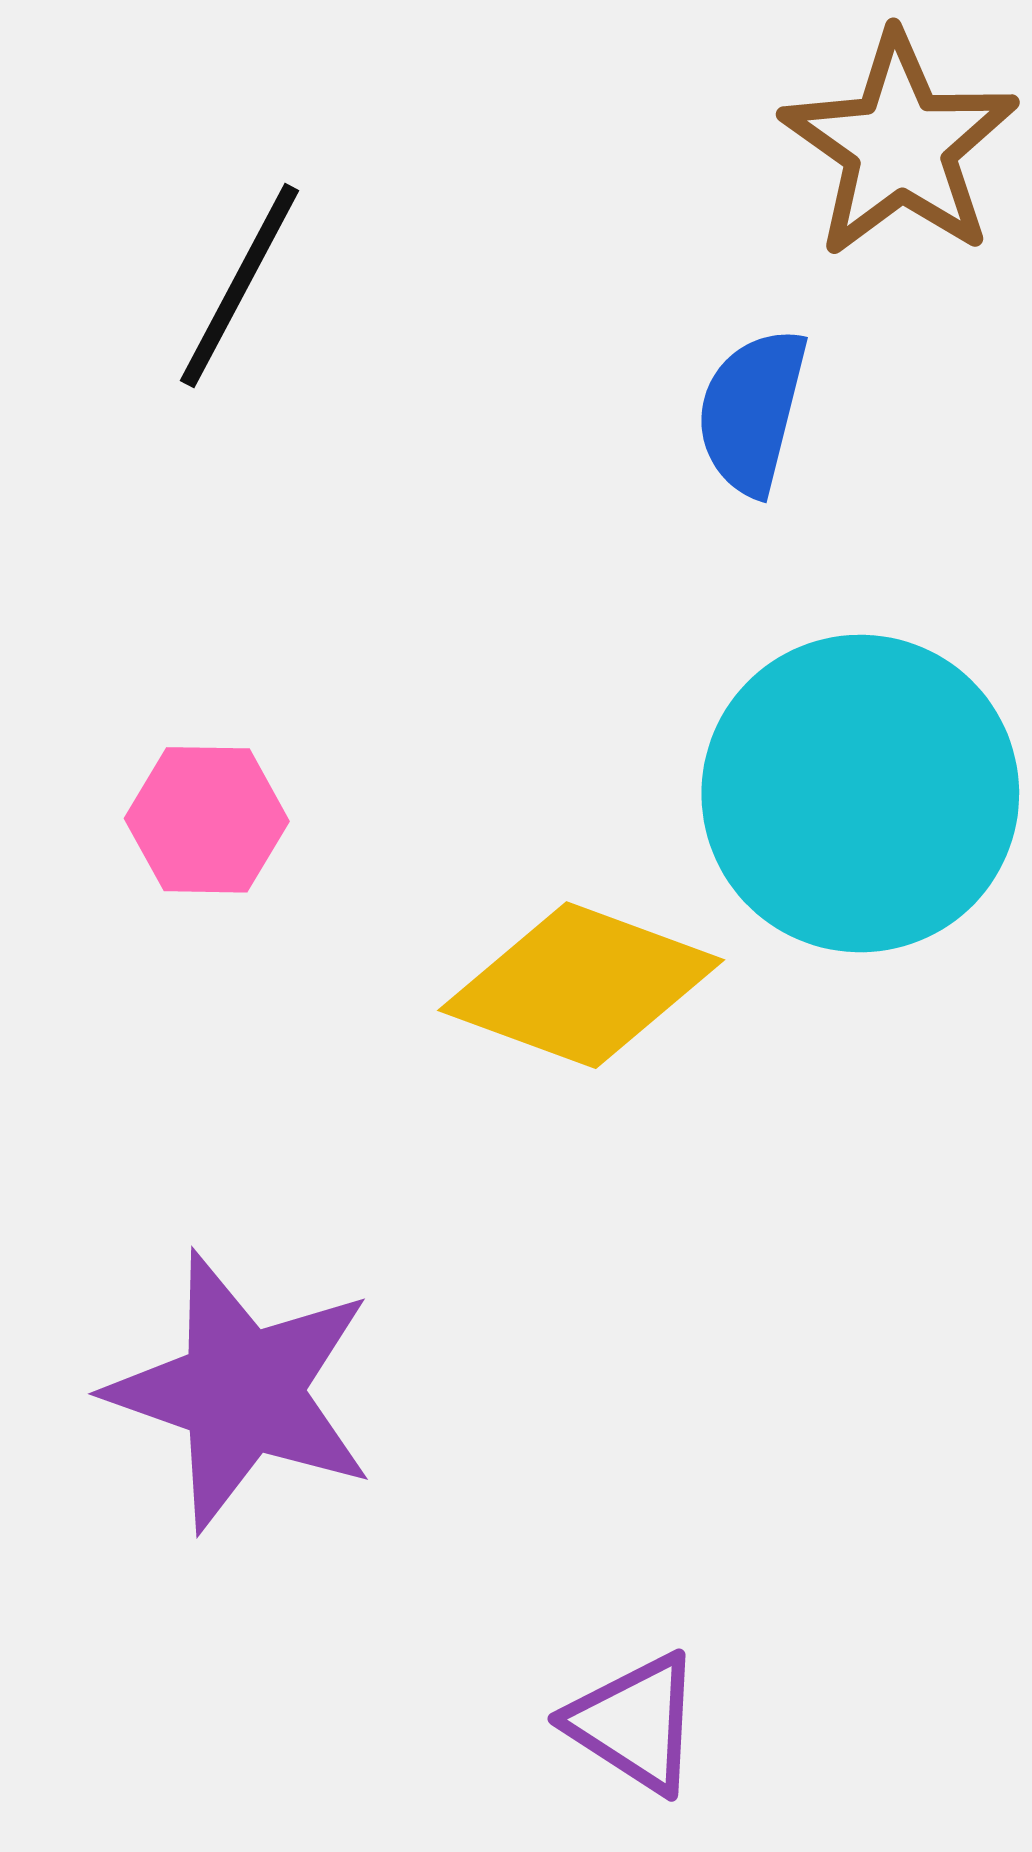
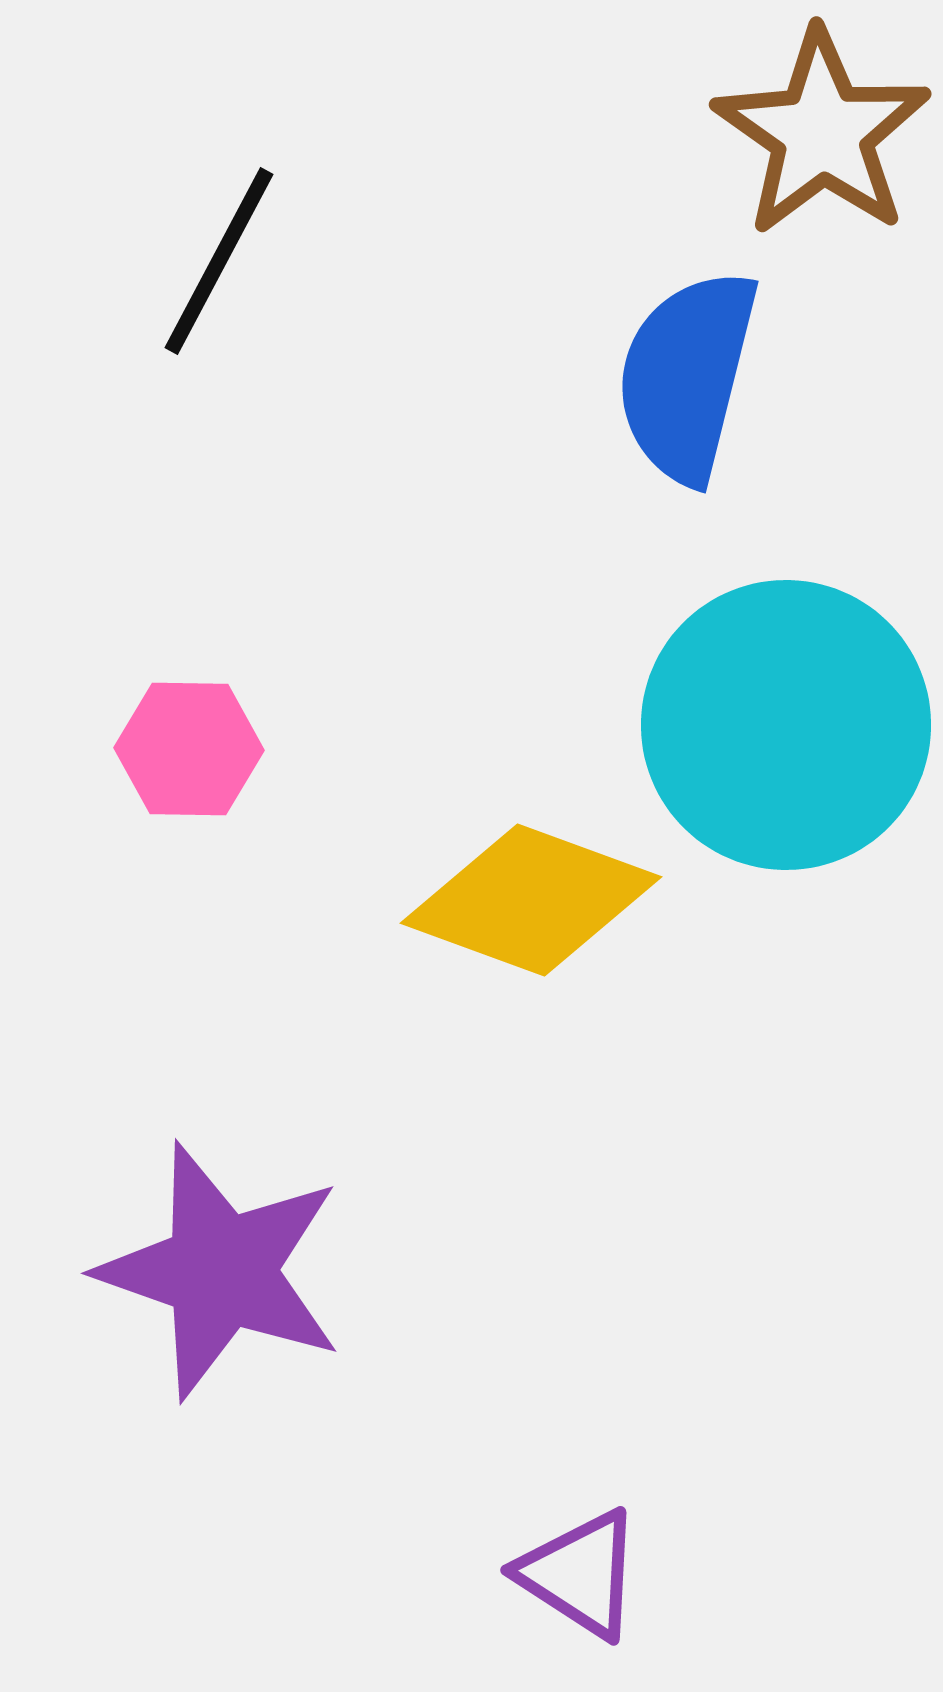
blue semicircle: (752, 411) -> (687, 376), size x1.4

